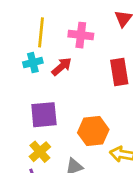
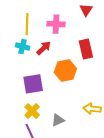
cyan cross: (33, 63) -> (23, 47), turned 32
orange hexagon: (93, 131) -> (65, 71), moved

